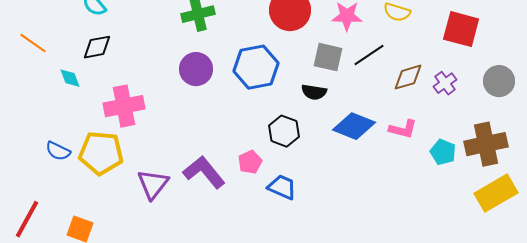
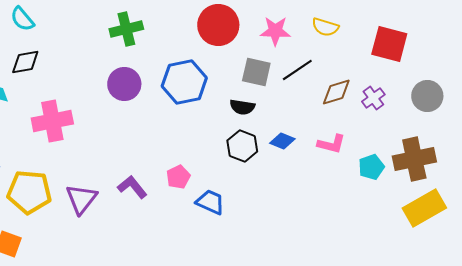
blue diamond: (354, 126) -> (282, 141), size x0.6
black hexagon: (284, 131) -> (242, 146), moved
cyan pentagon: (443, 152) -> (371, 167), turned 30
yellow pentagon: (101, 153) -> (29, 192), moved
purple L-shape: (204, 172) -> (132, 187), size x0.7

